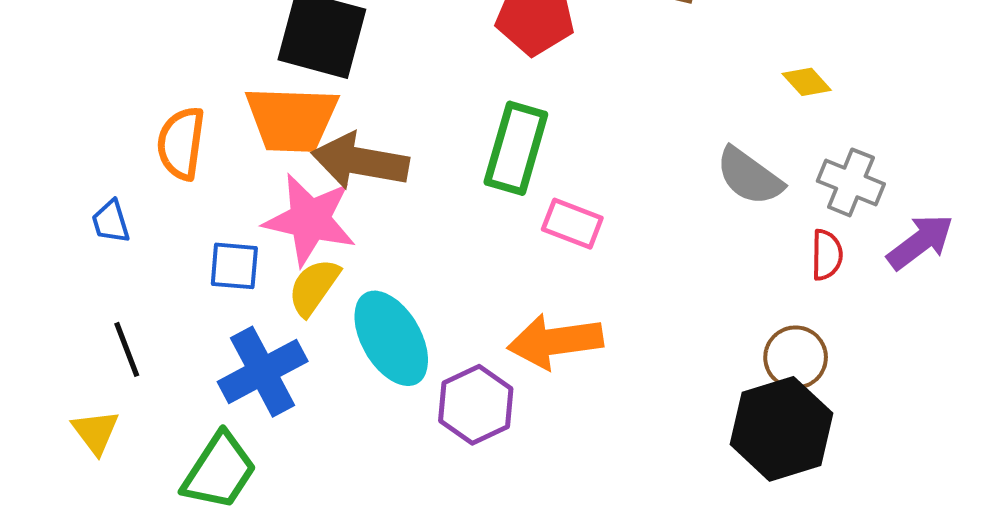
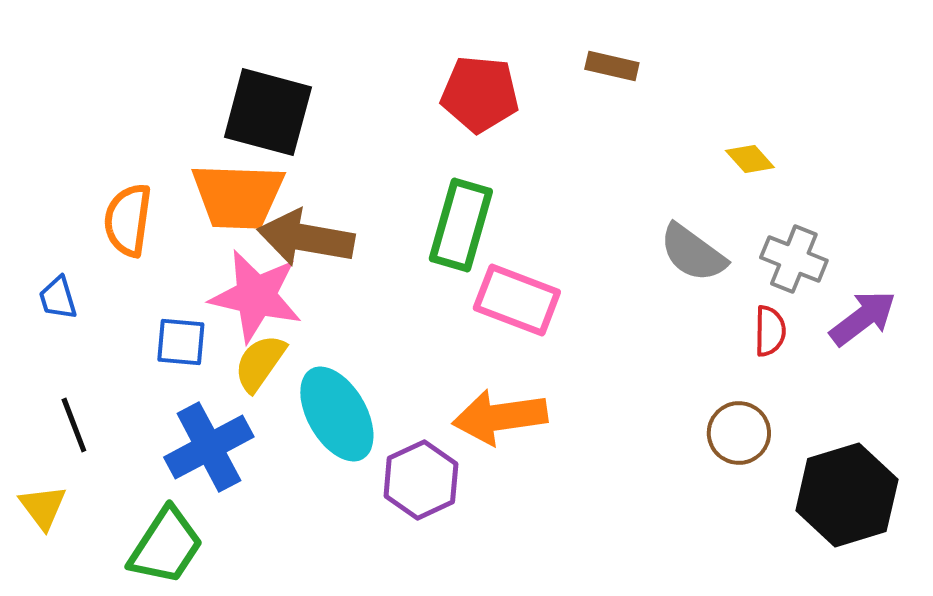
pink rectangle: (572, 224) -> (517, 300), size x1.4
black hexagon: (782, 429) -> (847, 495), moved

